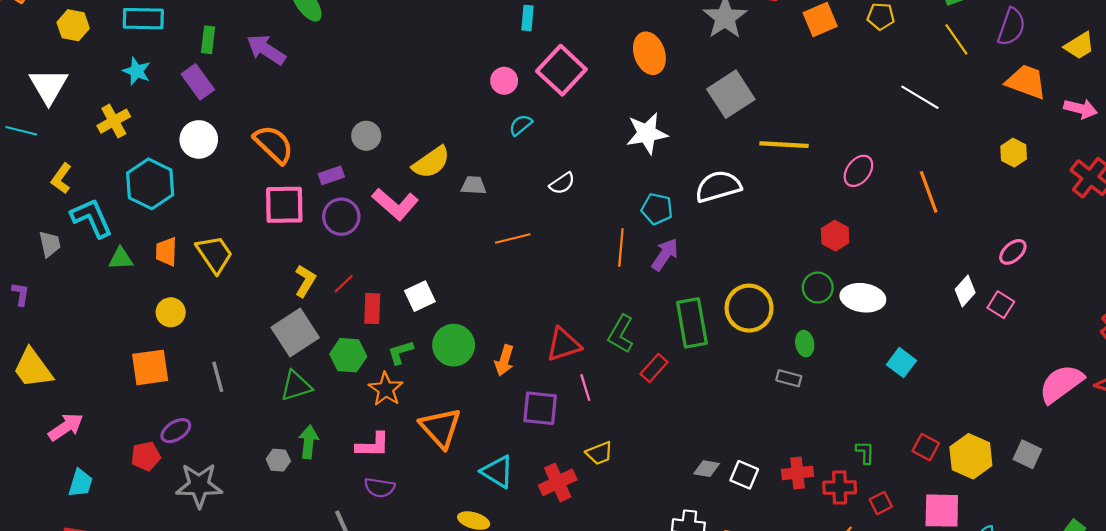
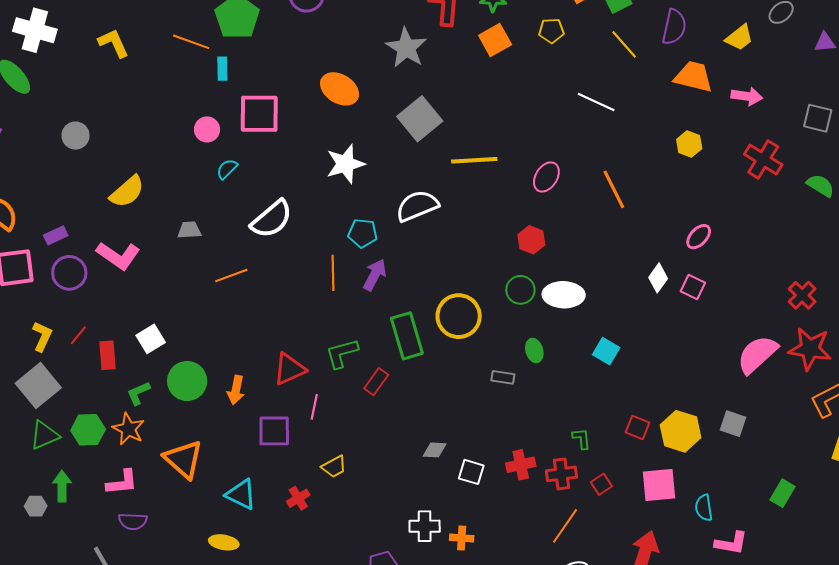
orange ellipse: (649, 53) -> (340, 89), turned -33
pink square: (561, 70) -> (259, 114), turned -36
gray circle: (366, 136) -> (75, 136), moved
yellow semicircle: (431, 162) -> (127, 192), moved
white semicircle: (562, 183) -> (272, 219), size x1.8
green L-shape: (621, 334) -> (342, 353), turned 51
green ellipse: (805, 344) -> (534, 351), moved
green hexagon: (348, 355) -> (88, 430), moved
pink line: (585, 387) -> (314, 407), turned 35
gray diamond: (707, 469) -> (435, 450), moved
red cross: (558, 482) -> (298, 498), size x0.7

